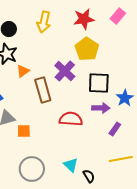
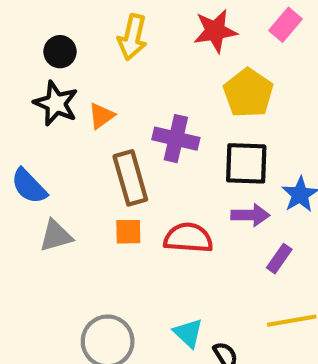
yellow pentagon: (87, 49) -> (248, 93), moved
orange triangle: (23, 71) -> (101, 116), moved
purple cross: (65, 71) -> (176, 139), turned -30
orange square: (24, 131) -> (128, 232), moved

